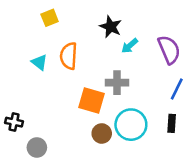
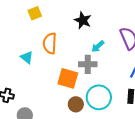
cyan arrow: (130, 46) -> (98, 46), moved
cyan triangle: (39, 62) -> (27, 57), moved

